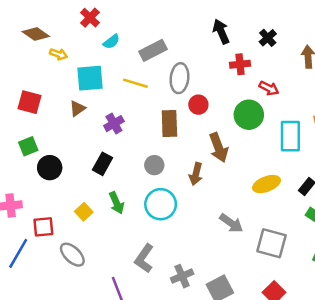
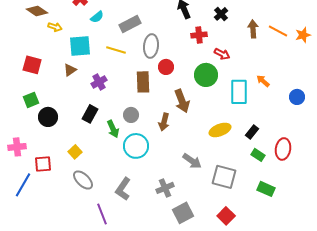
green arrow: (116, 203) -> (113, 129), moved
gray ellipse: (72, 255) -> (83, 180), moved
gray cross: (182, 276) -> (165, 188), moved

